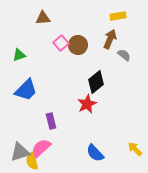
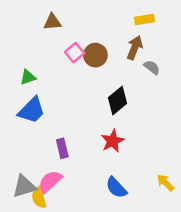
green triangle: (19, 55) -> (28, 77), moved
red star: (87, 104) -> (113, 141), moved

